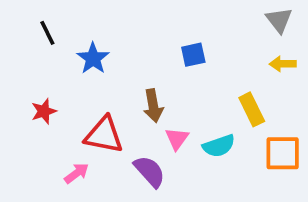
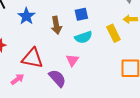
brown arrow: (153, 106) -> (56, 25), moved
yellow rectangle: (252, 109) -> (113, 33), moved
cyan semicircle: (219, 146) -> (83, 37), moved

